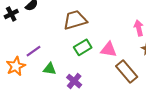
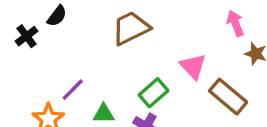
green rectangle: (83, 47) -> (154, 93), moved
pink triangle: (109, 50) -> (193, 66), turned 48

